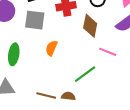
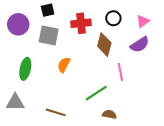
pink line: (108, 52) -> (120, 72), turned 54
brown semicircle: (68, 96) -> (109, 114), moved

